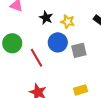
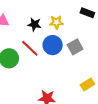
red line: (37, 58) -> (30, 48), moved

